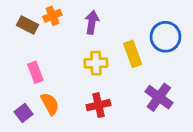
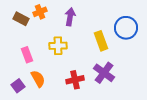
yellow cross: (96, 63) -> (58, 46), moved
purple cross: (159, 97) -> (104, 73), moved

